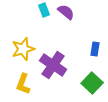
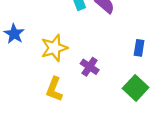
purple cross: (53, 65) -> (90, 67), size x0.6

